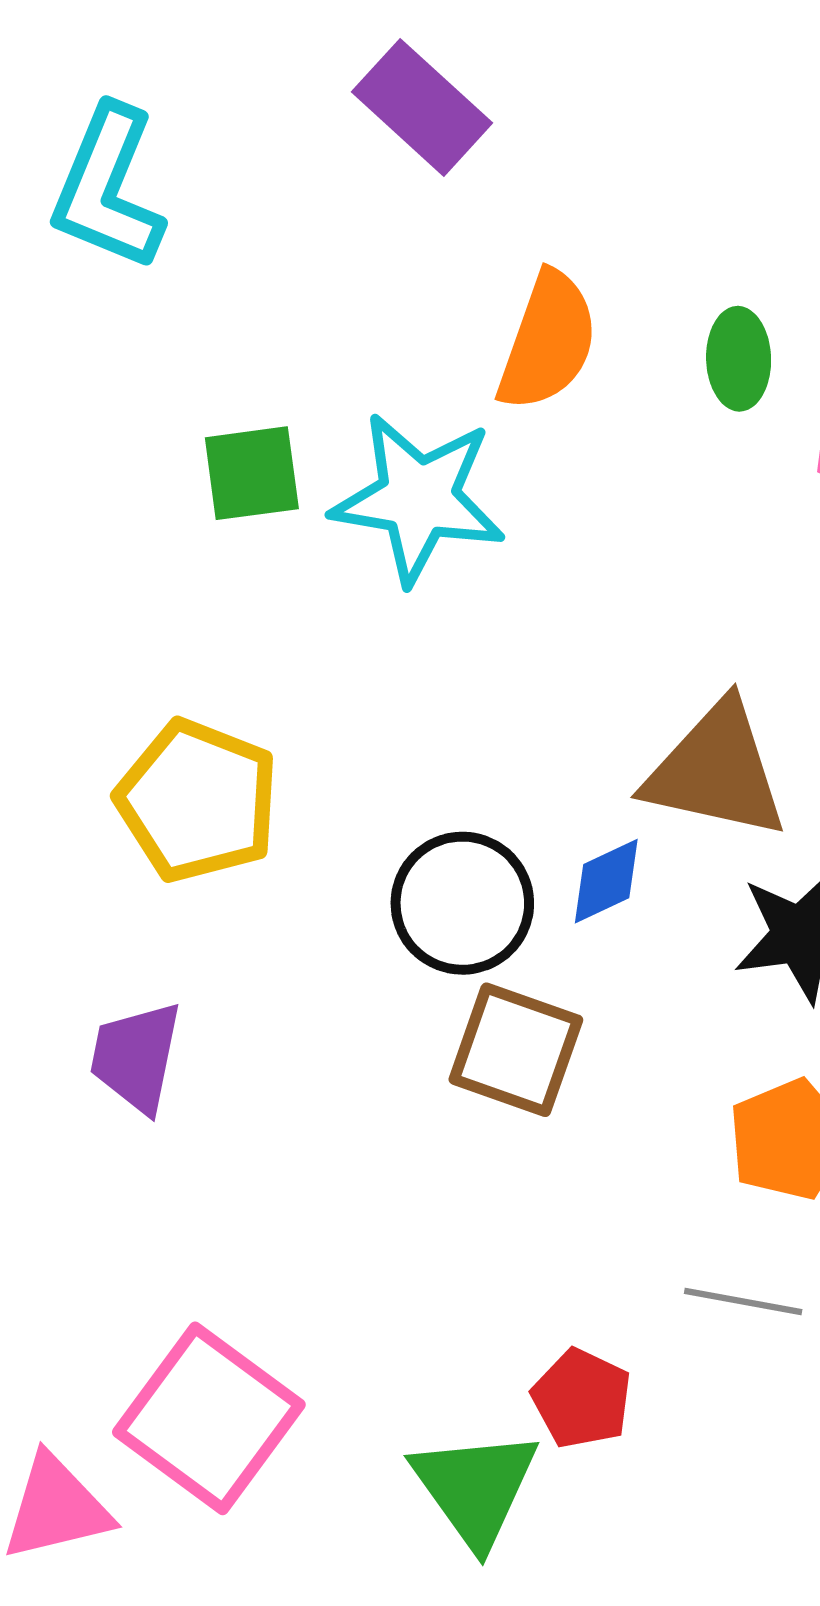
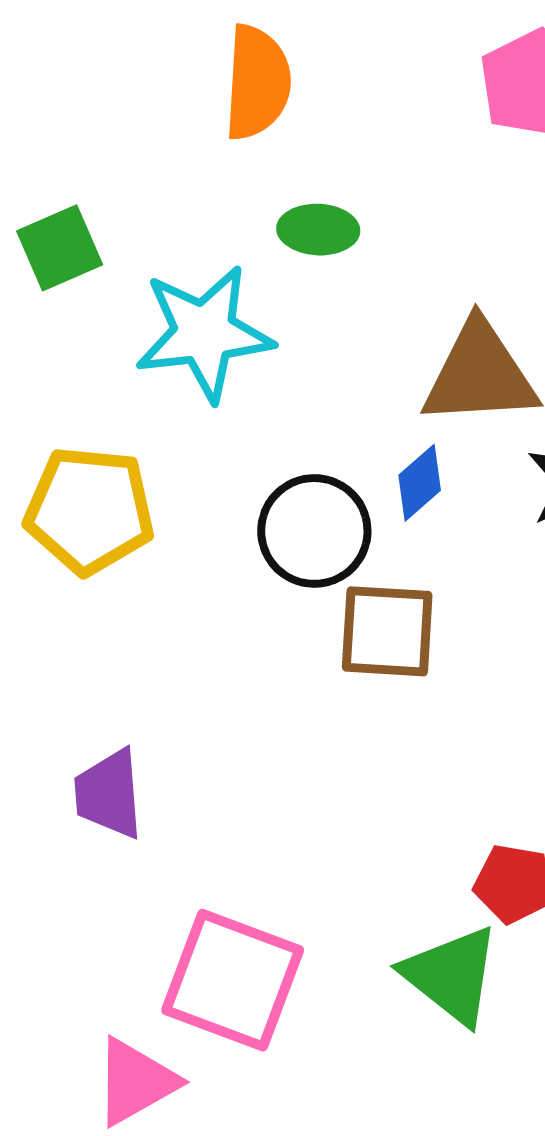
green ellipse: (739, 359) -> (318, 230), moved, turned -70
cyan star: (418, 498) -> (204, 333), moved
purple trapezoid: (136, 1057) -> (109, 794), moved

